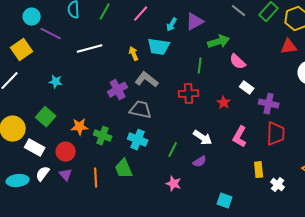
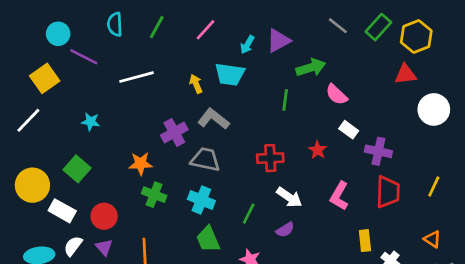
red cross: (189, 94) -> (270, 158), moved
orange star: (80, 127) -> (141, 164), moved
green trapezoid: (124, 169) -> (208, 239), moved

